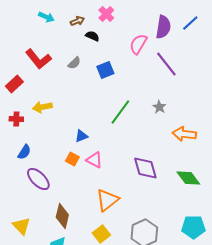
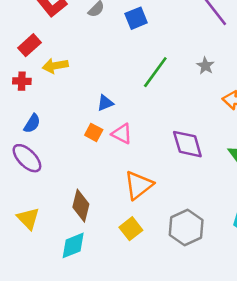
red rectangle: (14, 84) -> (30, 45), moved
purple ellipse: (38, 179) -> (27, 158), moved

